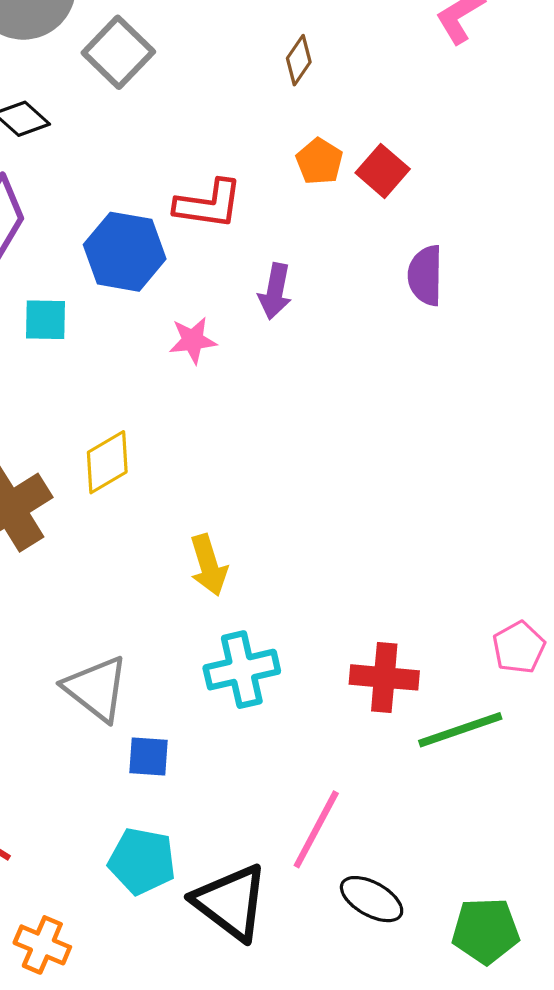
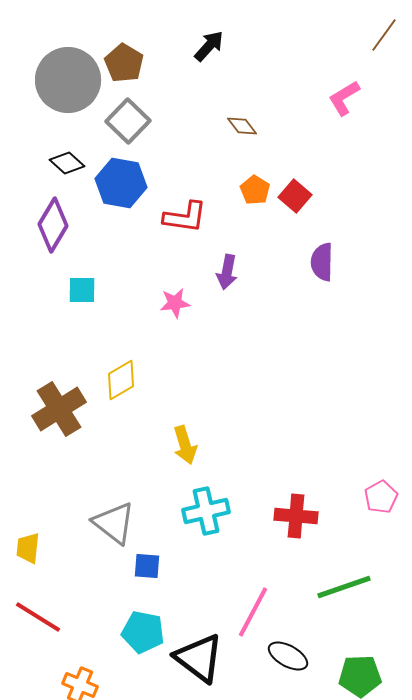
brown diamond: (299, 60) -> (242, 126), turned -72
blue hexagon: (125, 252) -> (121, 183), moved
green line: (460, 730) -> (344, 587), moved

